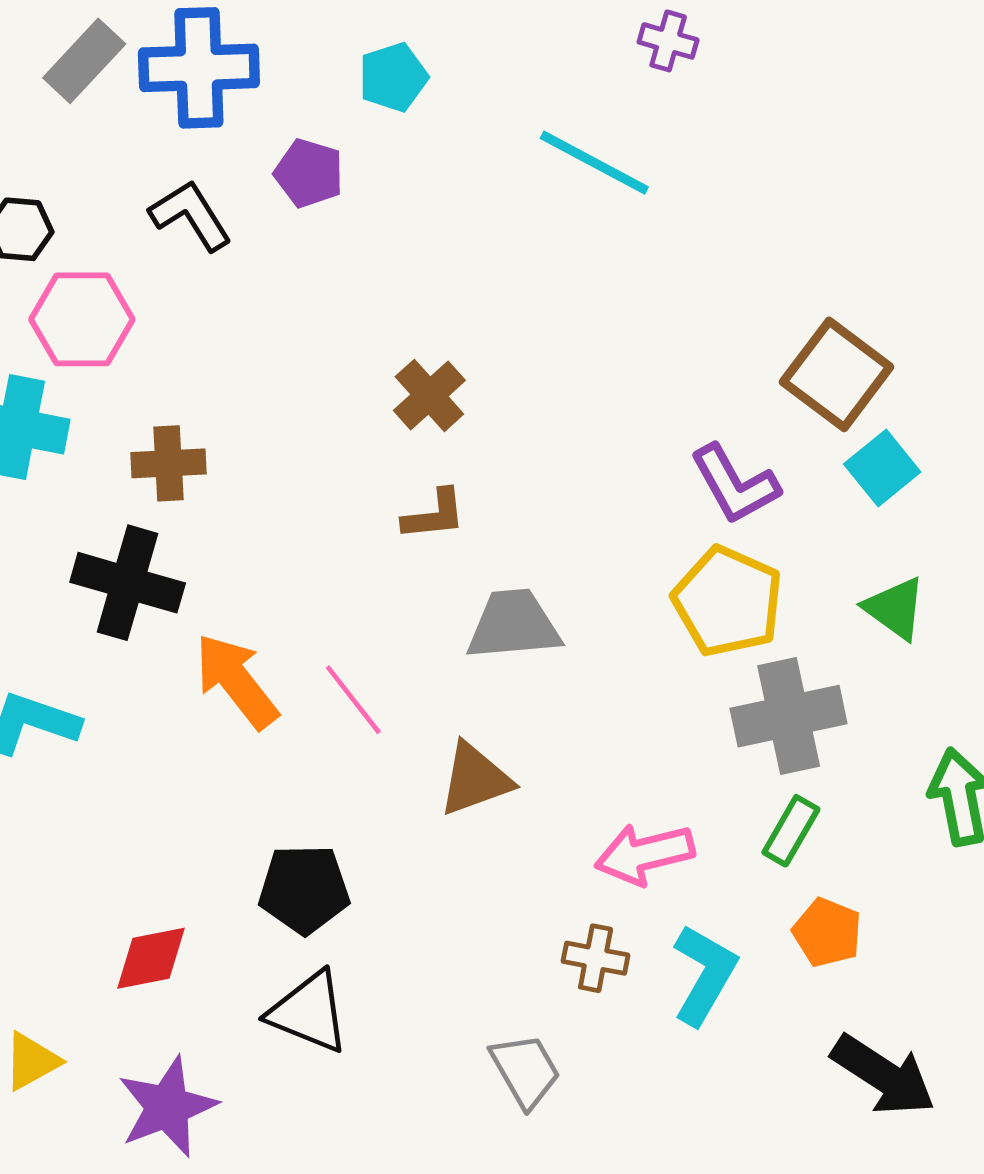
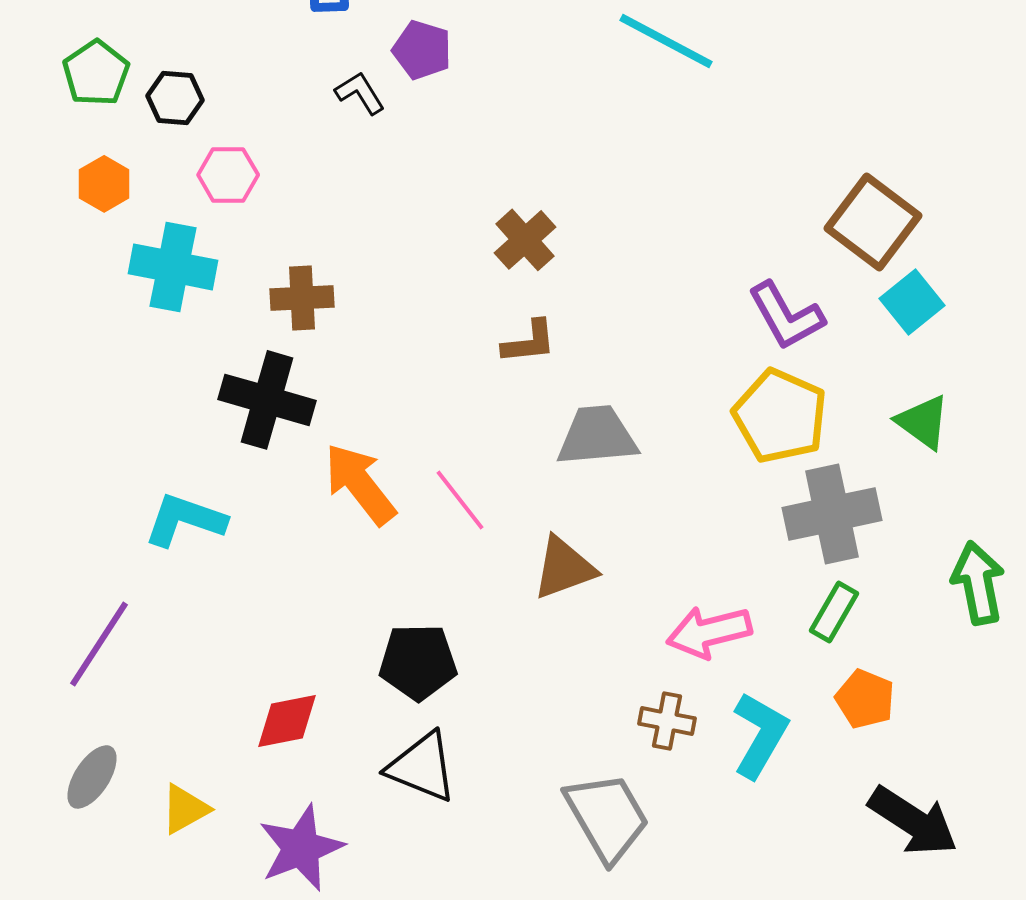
black L-shape: (191, 215) -> (360, 93), moved, size x0.7
pink hexagon: (82, 319) -> (228, 175), size x0.7
gray trapezoid: (525, 1071) -> (607, 817), size x1.4

